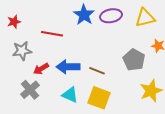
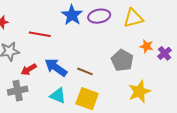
blue arrow: (68, 67) -> (56, 67), turned 35
gray cross: (30, 90) -> (18, 91), turned 30

